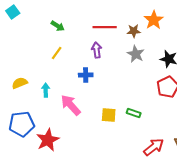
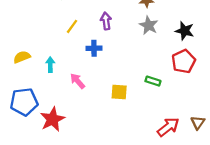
yellow line: (57, 53) -> (72, 26), moved
pink arrow: (71, 105) -> (78, 81), size x0.7
green rectangle: (134, 113) -> (153, 81), moved

